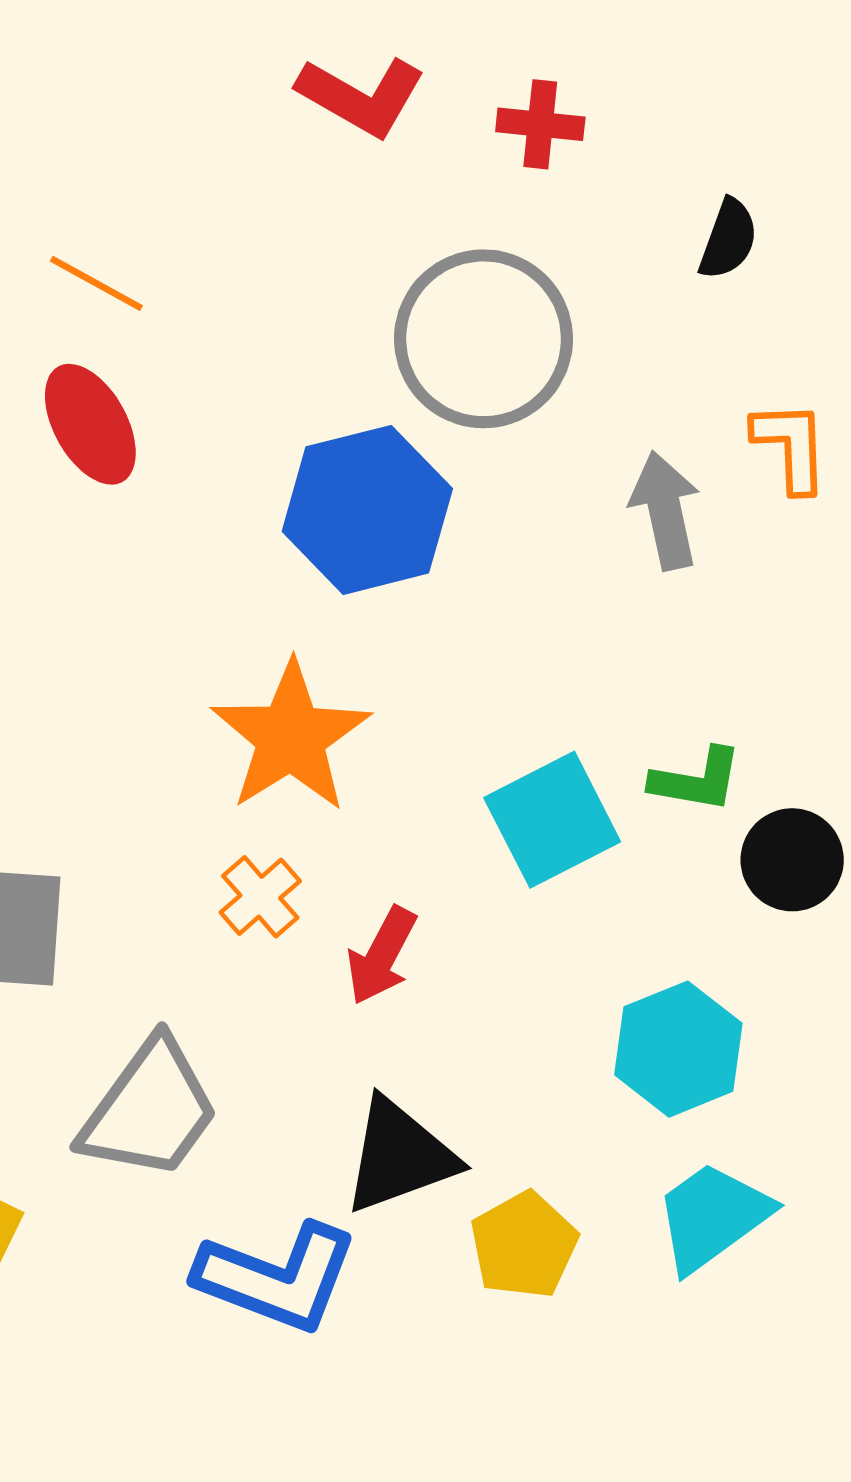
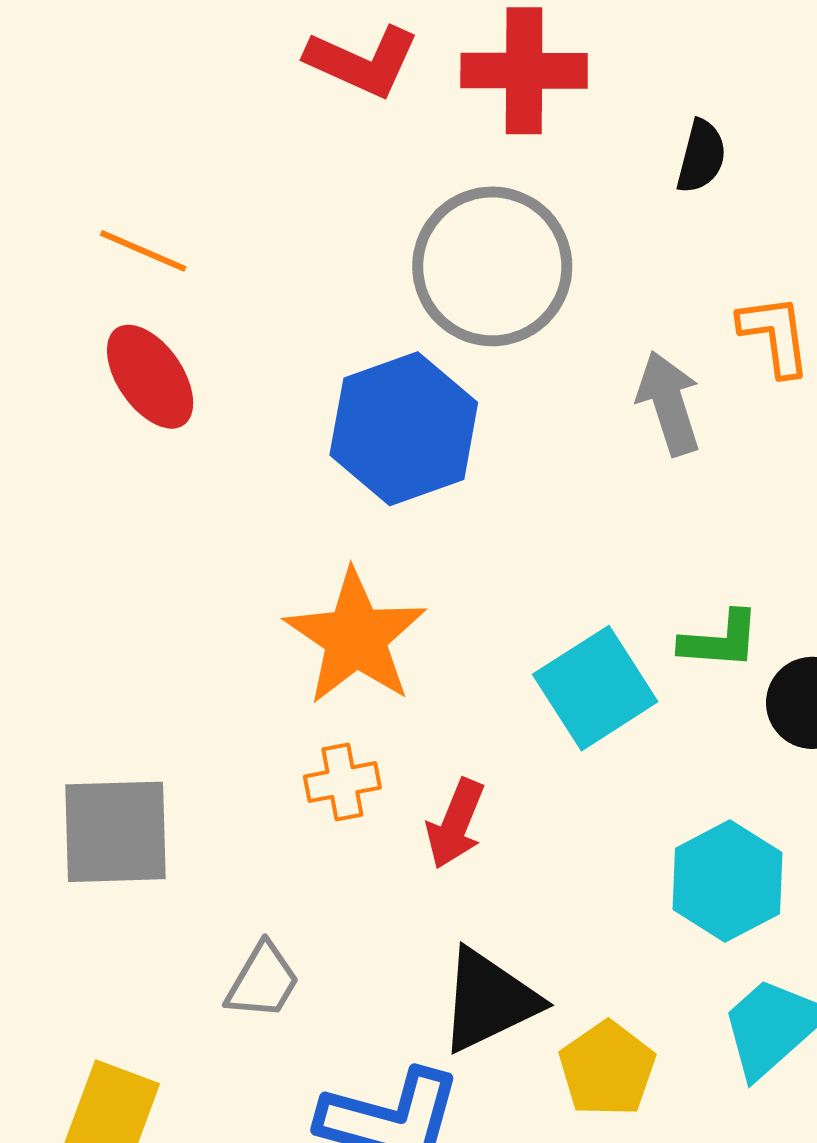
red cross: (540, 124) -> (524, 71), size x1.6
orange cross: (260, 897) -> (342, 782), turned 36
gray trapezoid: (150, 1110) -> (263, 981), size x0.6

